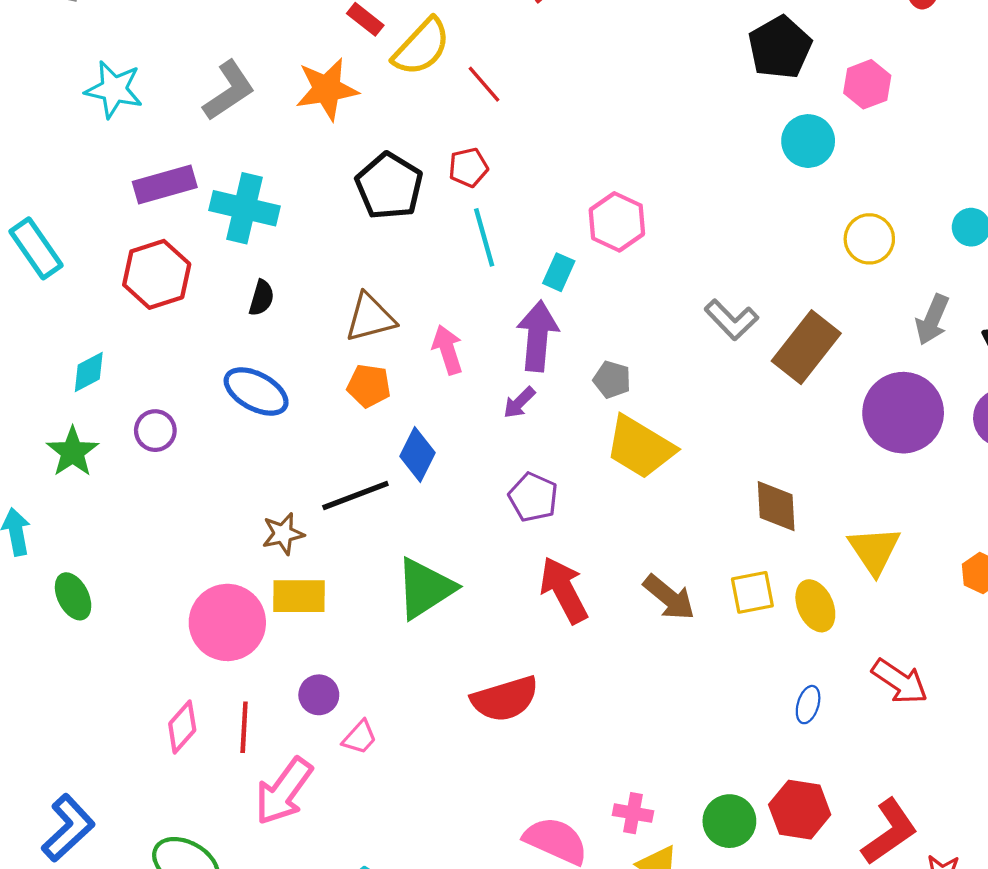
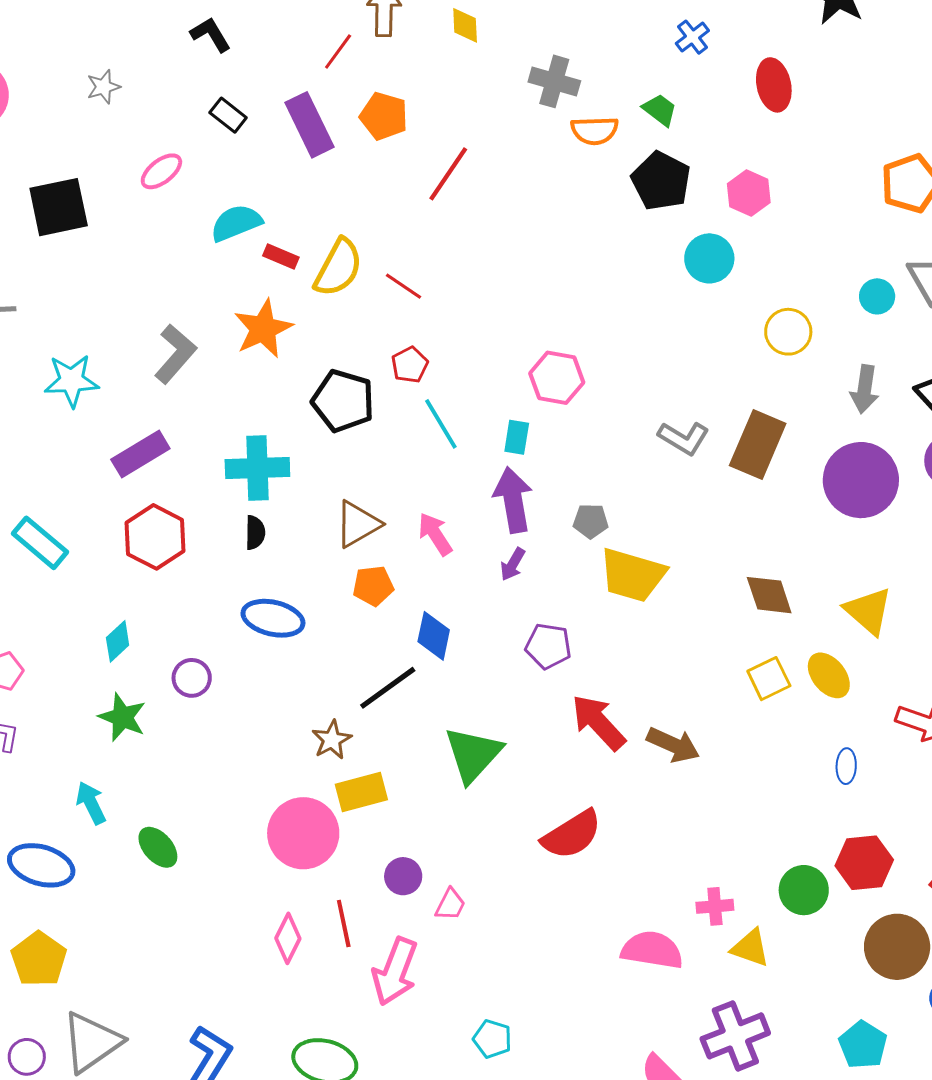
cyan cross: (244, 208) -> (257, 468), moved
brown arrow: (669, 597) -> (673, 745), moved

